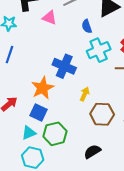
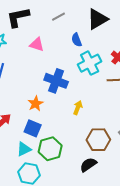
pink triangle: (49, 18) -> (37, 45), moved
orange star: (43, 88) -> (36, 104), size x0.7
brown hexagon: (102, 114) -> (98, 140), moved

